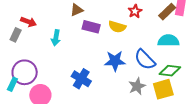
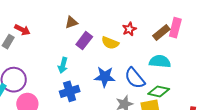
purple rectangle: (91, 27) -> (84, 41), turned -72
cyan arrow: (56, 38) -> (63, 65), moved
blue cross: (81, 79) -> (70, 91), turned 36

